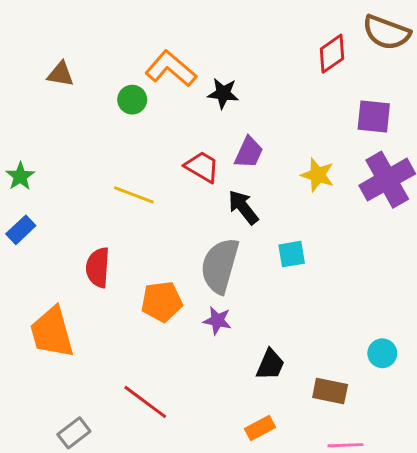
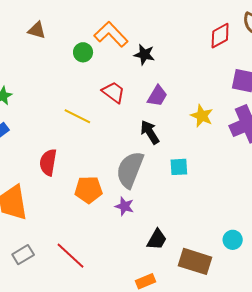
red trapezoid: (202, 167) -> (113, 92), moved
brown rectangle: (330, 391) -> (195, 261), size x1.4
gray rectangle: (74, 433) -> (23, 255), moved

